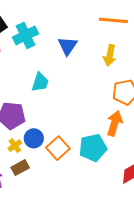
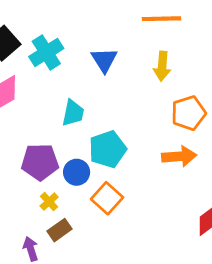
orange arrow: (115, 123) -> (179, 156), turned 75
blue circle: (34, 138) -> (77, 172), moved
cyan pentagon: (93, 148) -> (108, 149), moved

